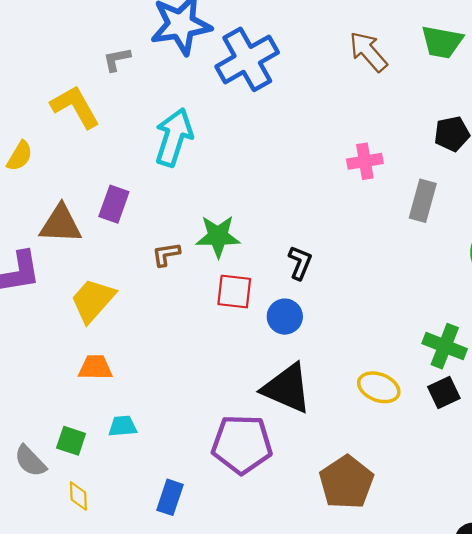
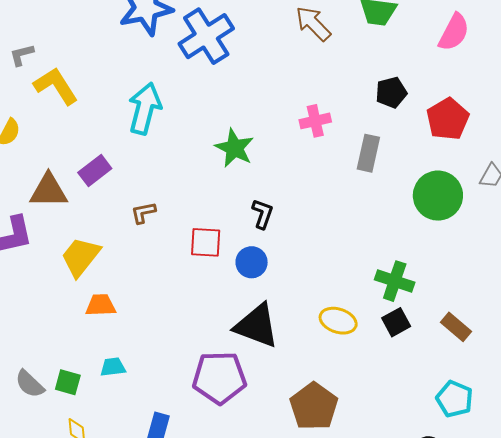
gray L-shape: (117, 59) -> (22, 55), moved
purple rectangle: (114, 204) -> (95, 171), turned 36
green star: (218, 236) -> (234, 148), moved, turned 30
orange trapezoid: (95, 368) -> (101, 305), moved
gray semicircle: (30, 461) -> (30, 384), moved

